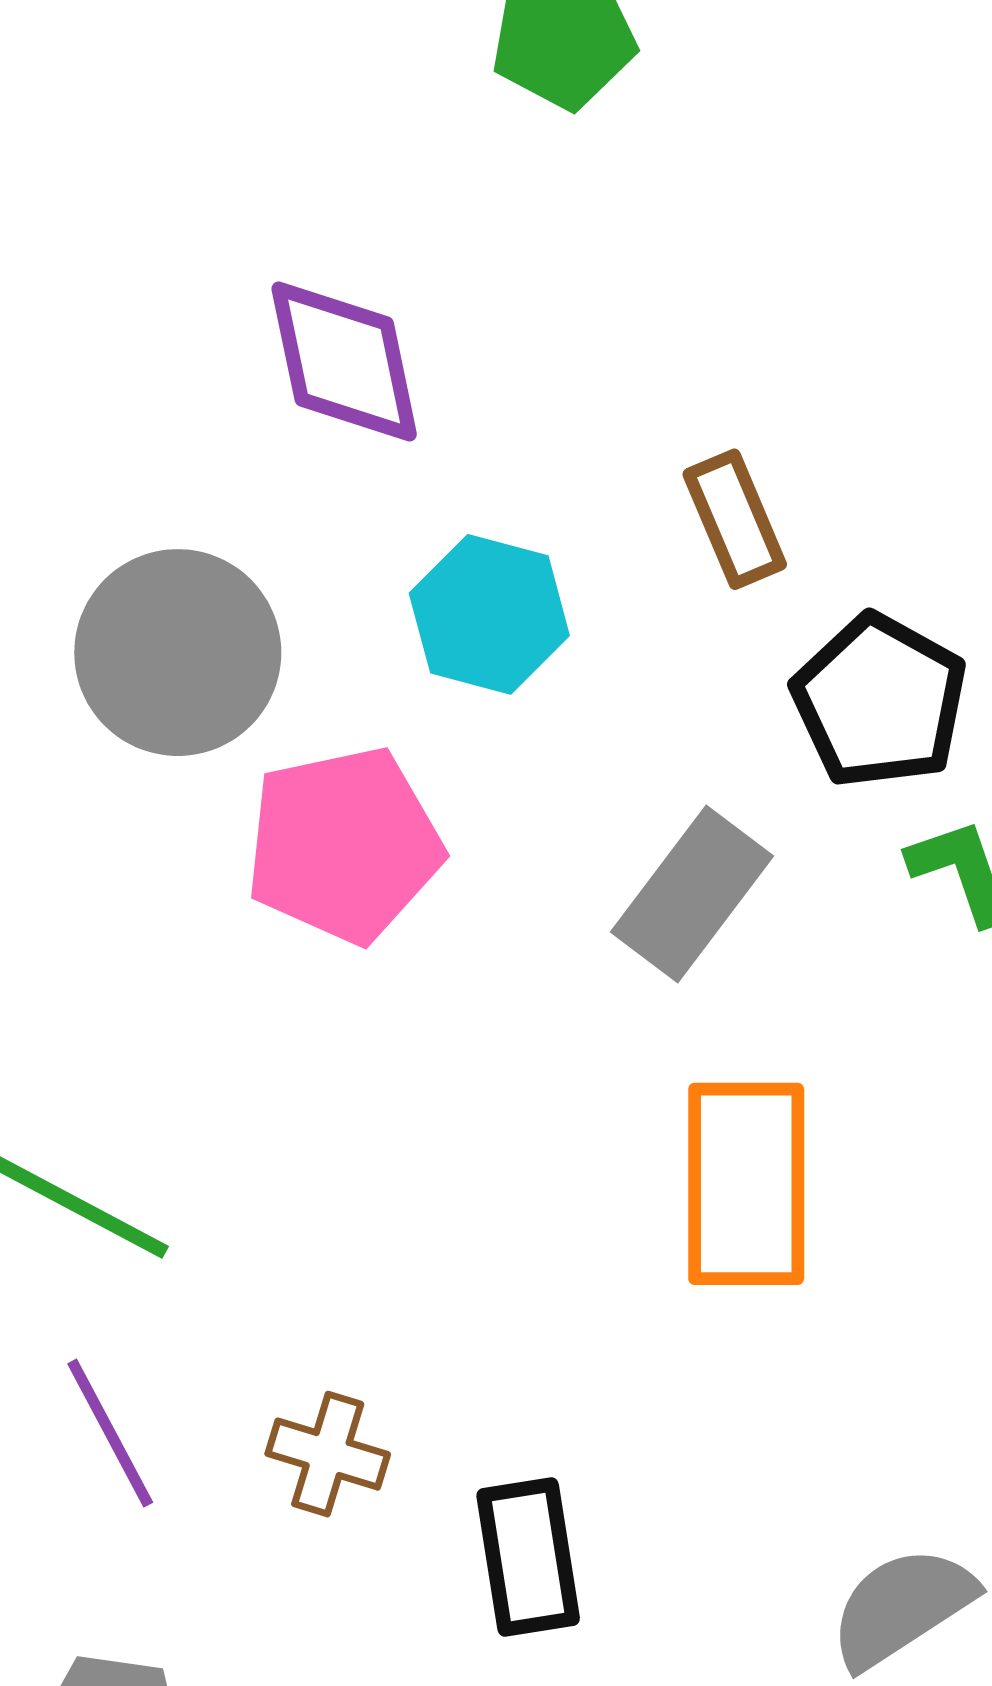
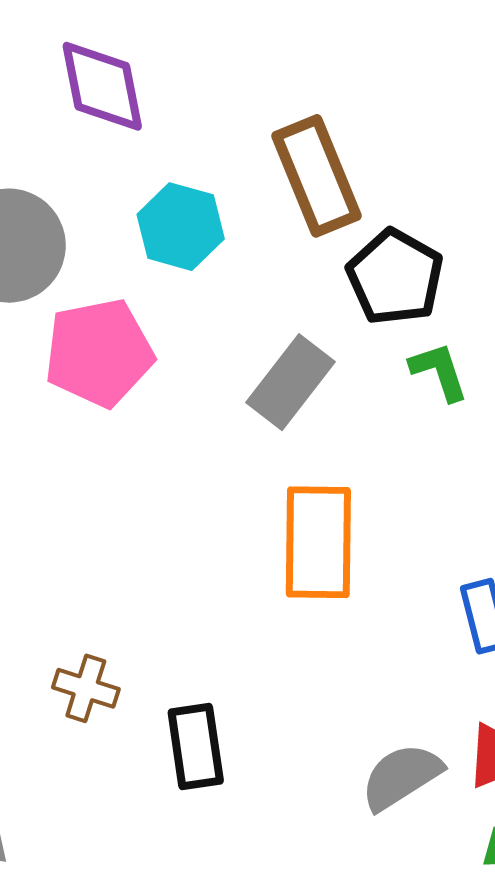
brown rectangle: (735, 519) -> (316, 176), size x1.6

